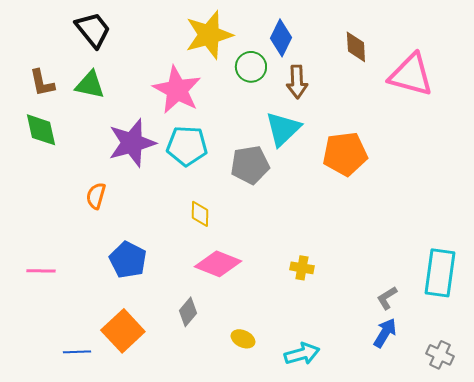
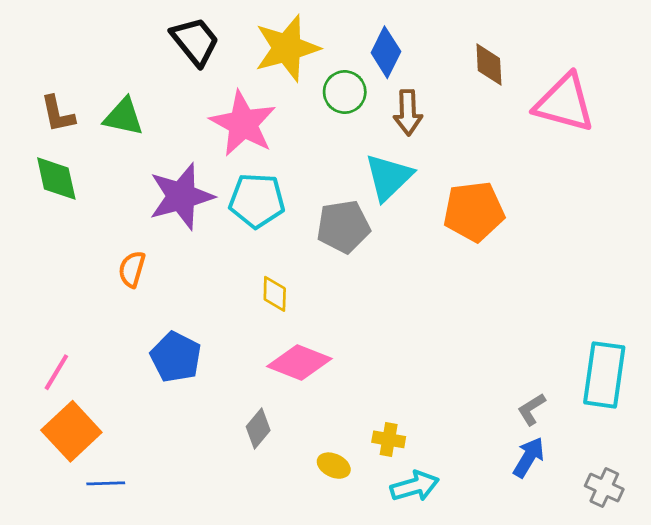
black trapezoid: (93, 30) -> (195, 41), moved
yellow cross: (302, 268) -> (389, 439), moved
pink line: (41, 271) -> (56, 372), turned -60
orange square: (123, 331) -> (71, 431), moved

